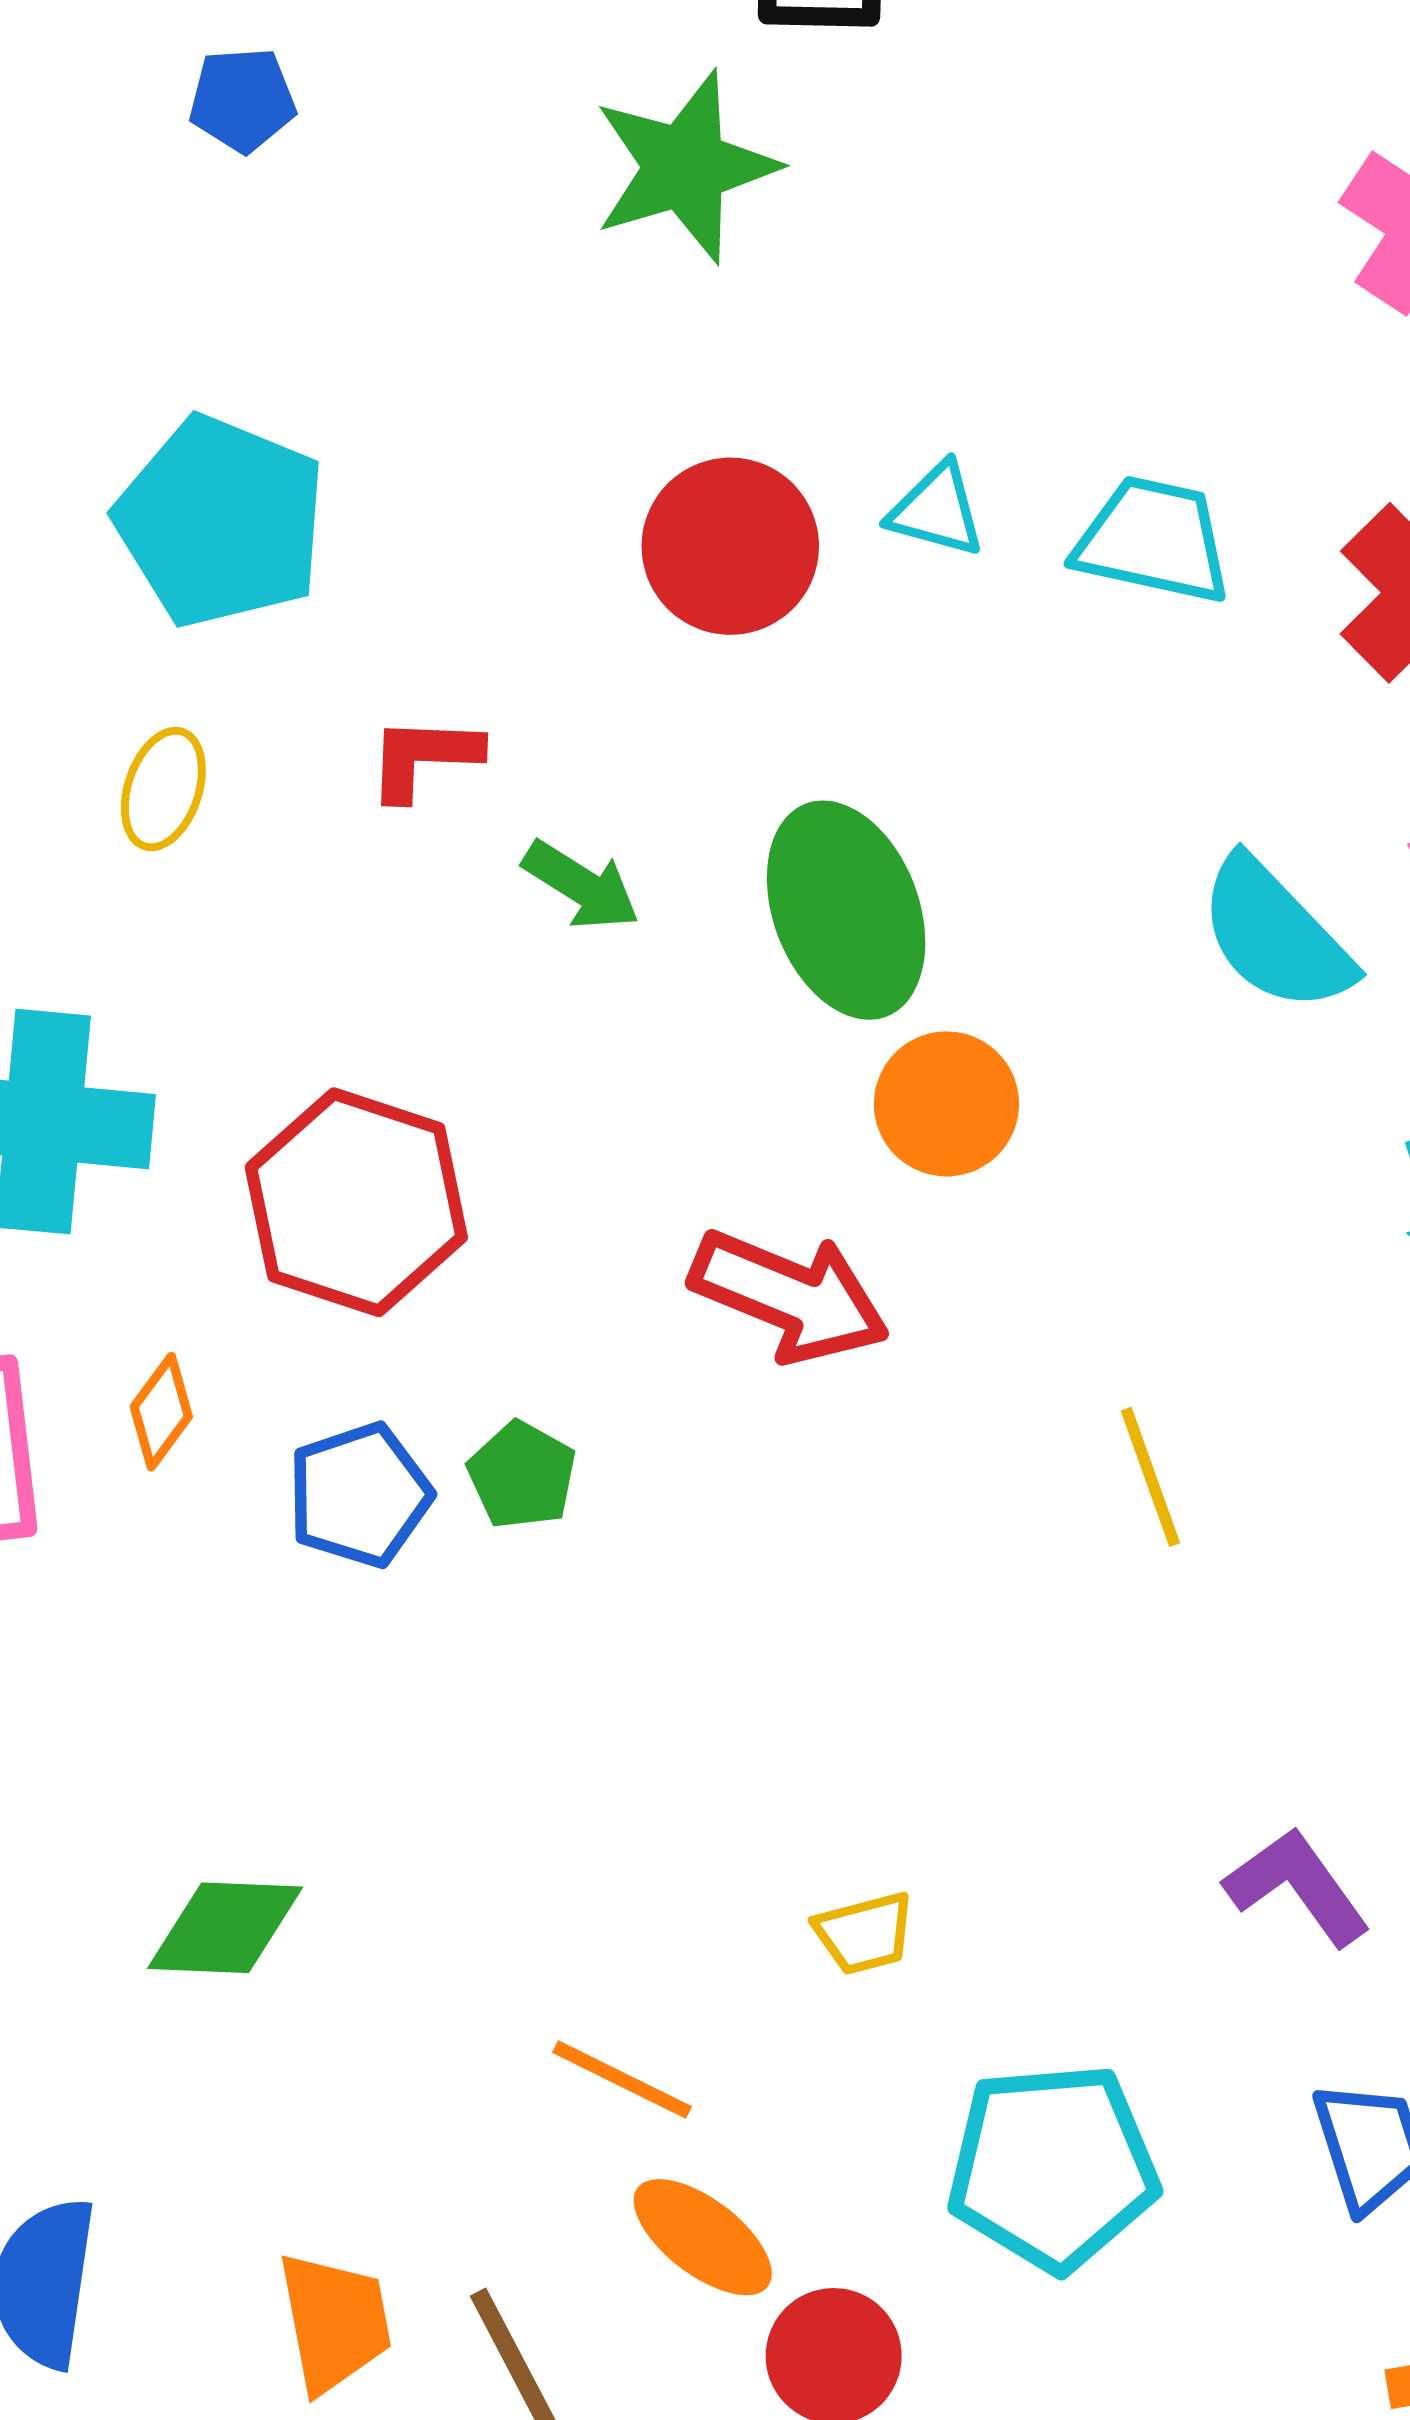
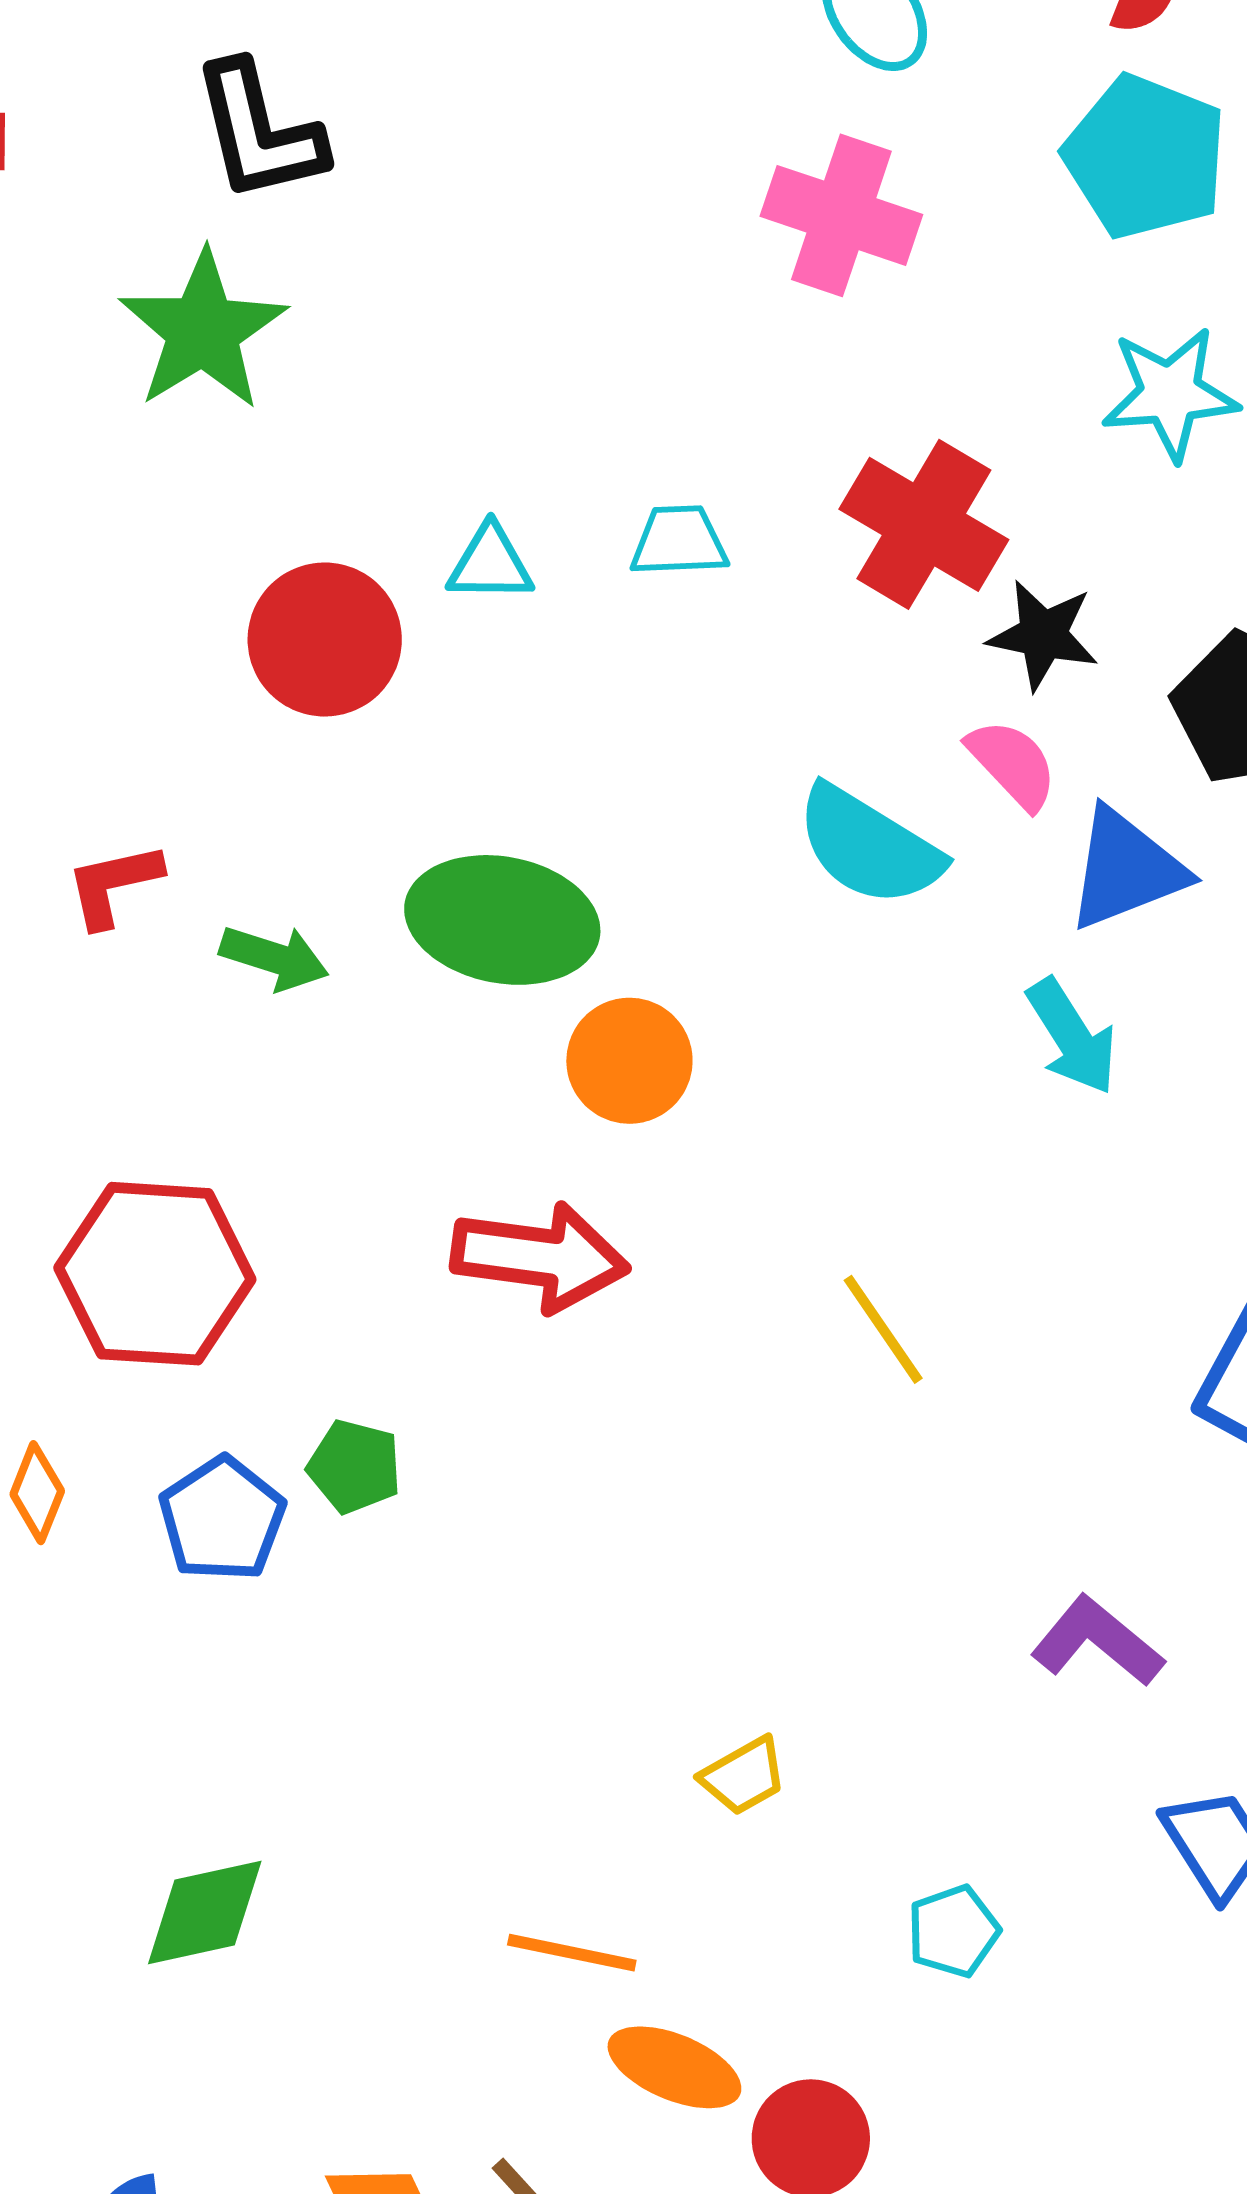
cyan trapezoid: (1153, 540) -> (679, 541), size x0.7
green ellipse: (846, 910) -> (502, 920), turned -44
cyan pentagon: (1053, 2167) -> (953, 1931), size x0.5

